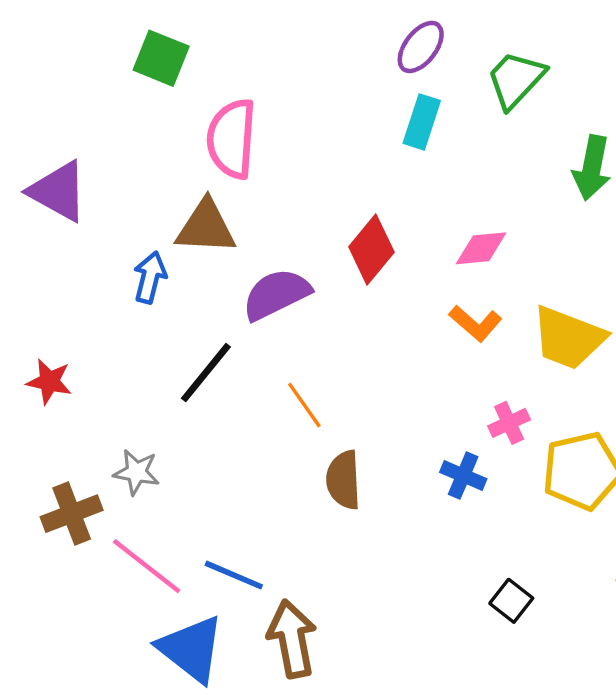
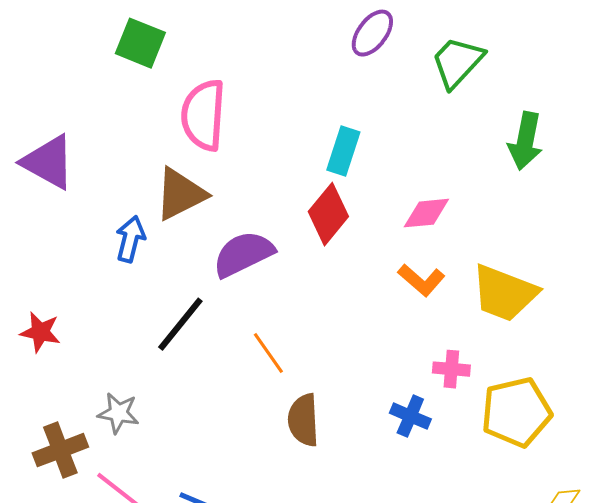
cyan rectangle: (422, 122) -> (343, 151), moved
brown triangle: (206, 227) -> (180, 194), turned -30
pink cross: (509, 423) -> (451, 369), turned 30

